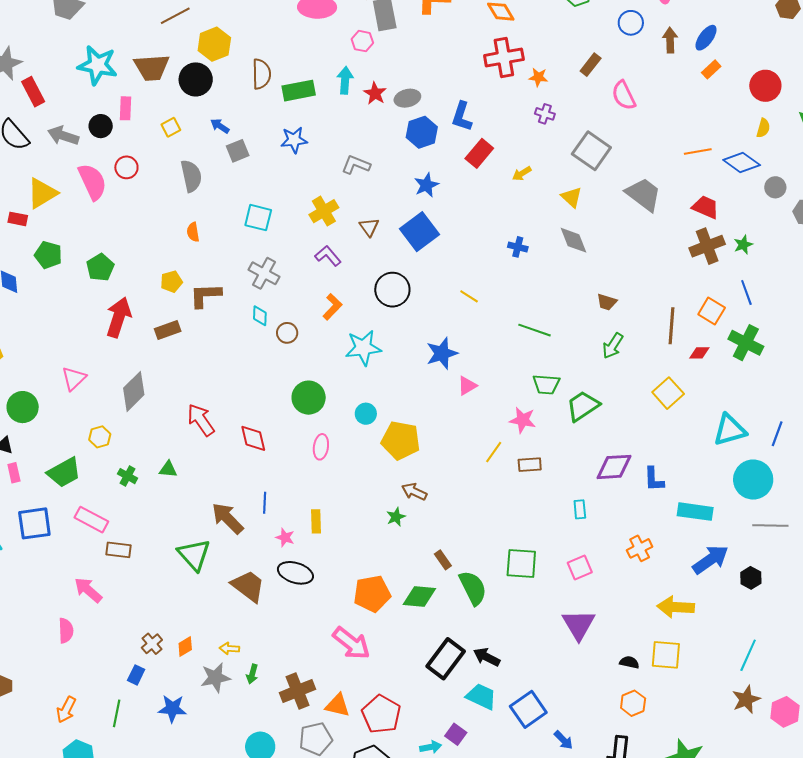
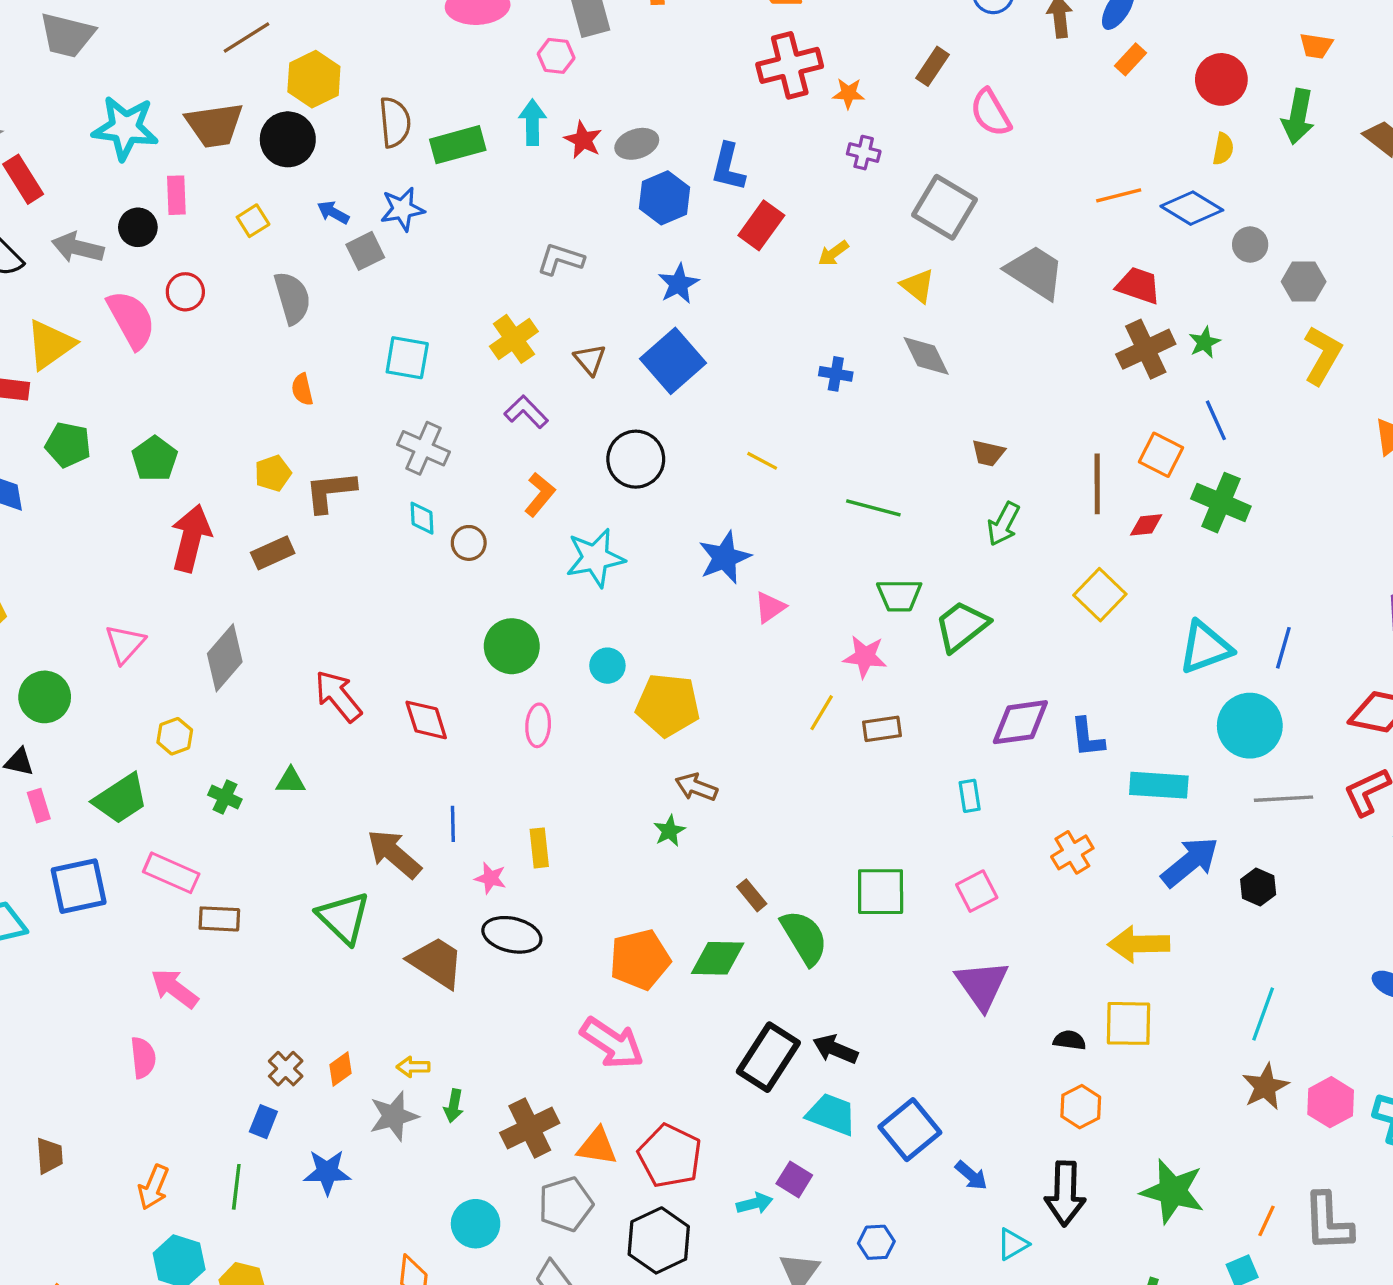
blue star: (294, 140) -> (402, 209), moved

